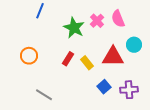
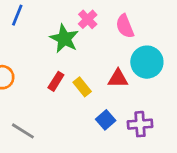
pink cross: (97, 21) -> (88, 19), moved
cyan circle: (134, 45) -> (147, 62), size x1.5
red triangle: (113, 57) -> (118, 79), size x0.7

